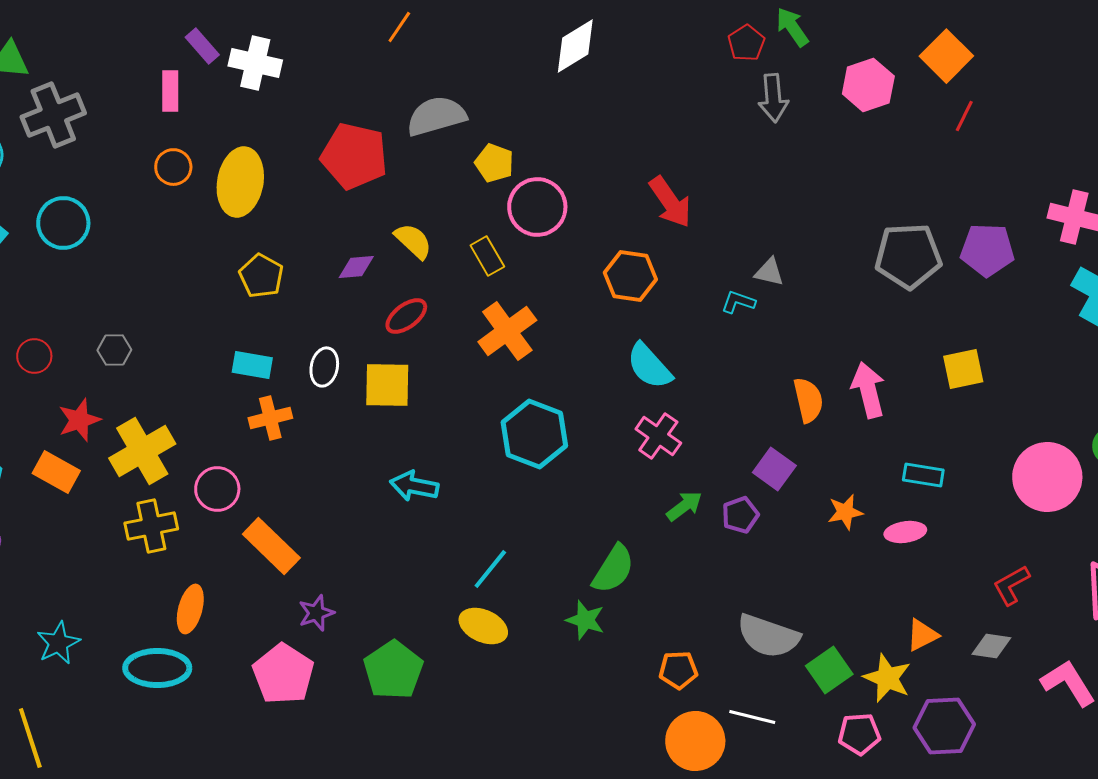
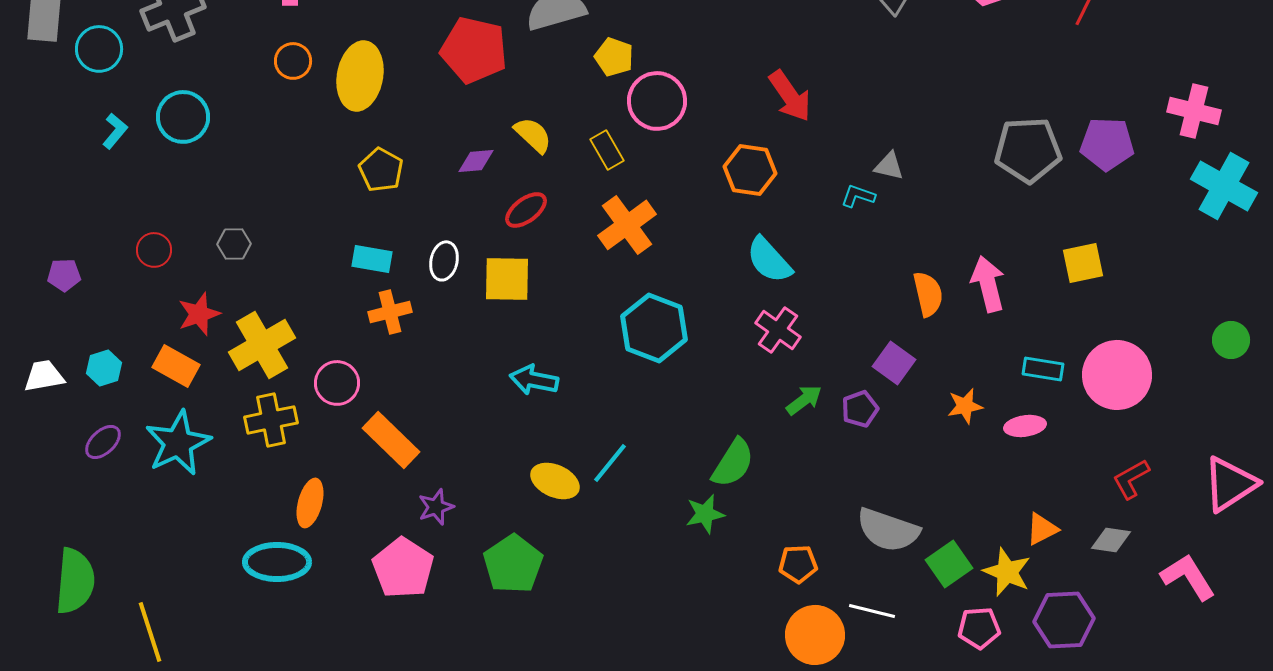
pink circle: (1047, 477) -> (1117, 375), moved
green star: (585, 620) -> (705, 514), turned -30
yellow ellipse: (483, 626) -> (555, 481), moved
cyan star: (58, 643) -> (178, 443), moved, size x1.5

